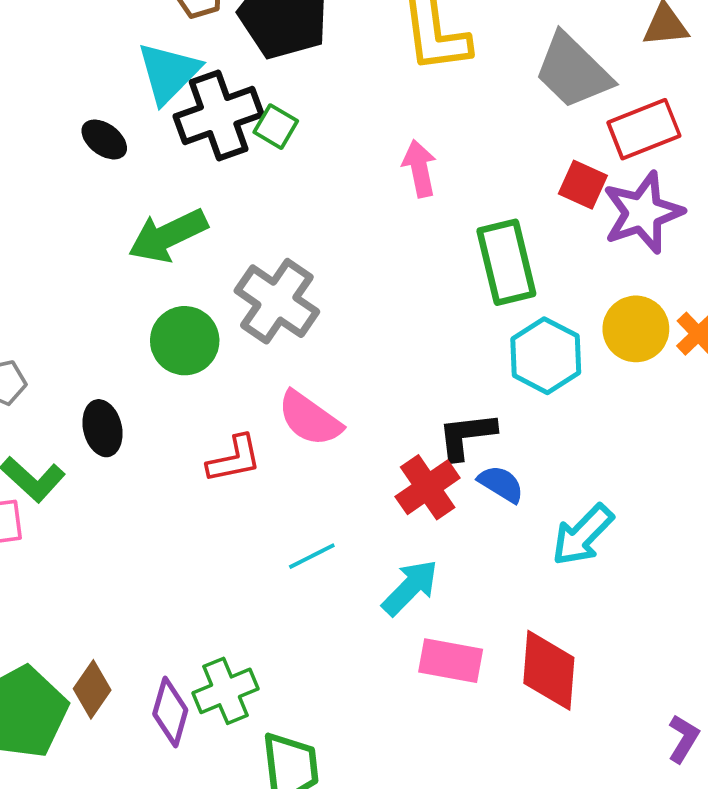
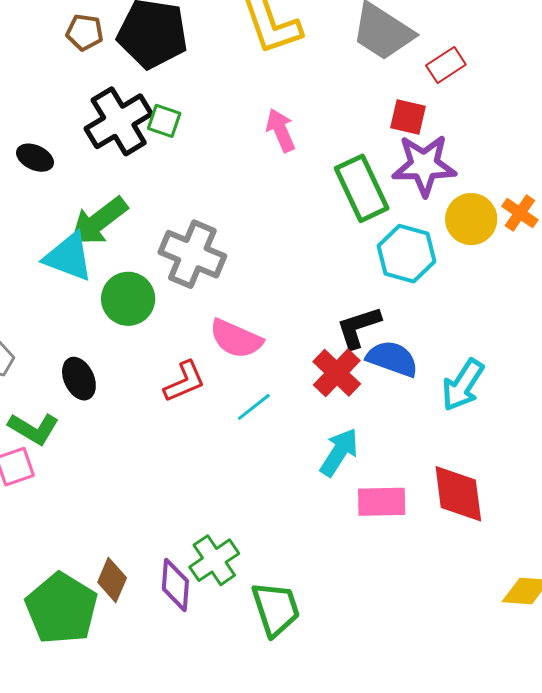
cyan triangle: (169, 73) -> (68, 257), moved, turned -42
red rectangle: (644, 129) -> (446, 65), size x0.7
purple star: (643, 213) -> (424, 165), moved, turned 30
blue semicircle: (501, 484) -> (392, 359), size x1.4
cyan line: (312, 556) -> (254, 407), moved

